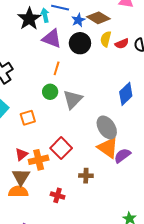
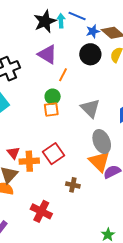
purple triangle: (52, 39) -> (47, 54), moved
gray triangle: (73, 99) -> (90, 108), moved, turned -40
orange square: (28, 118) -> (51, 110), moved
red triangle: (21, 154) -> (13, 153), turned -40
red cross: (58, 195) -> (41, 211), moved, size x1.5

